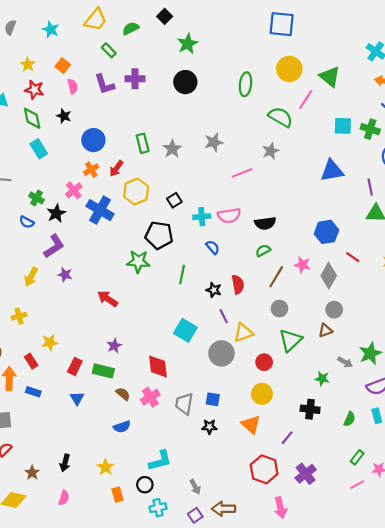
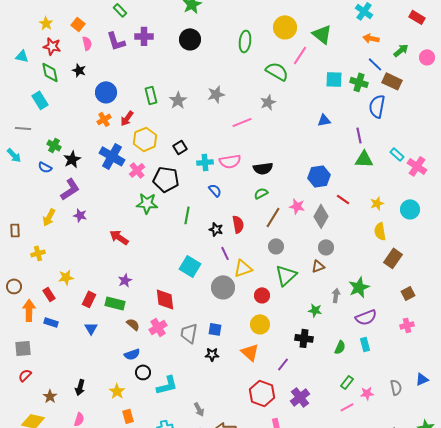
cyan rectangle: (39, 149) -> (40, 100), moved
blue triangle: (332, 171) -> (324, 120), size x0.6
pink cross: (74, 190) -> (137, 170), moved
gray arrow: (345, 362) -> (336, 295), turned -112
black circle: (145, 485) -> (143, 372), moved

